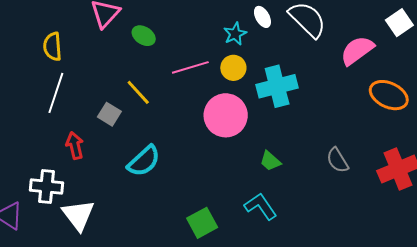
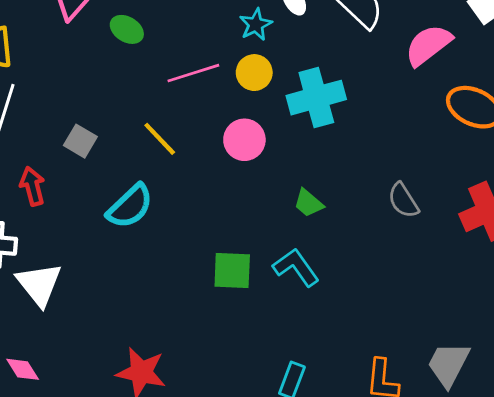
yellow line: (138, 92) -> (160, 139), moved
pink circle: (226, 115) -> (244, 140), size x0.7
green square: (202, 223) -> (232, 270), moved, turned 32

